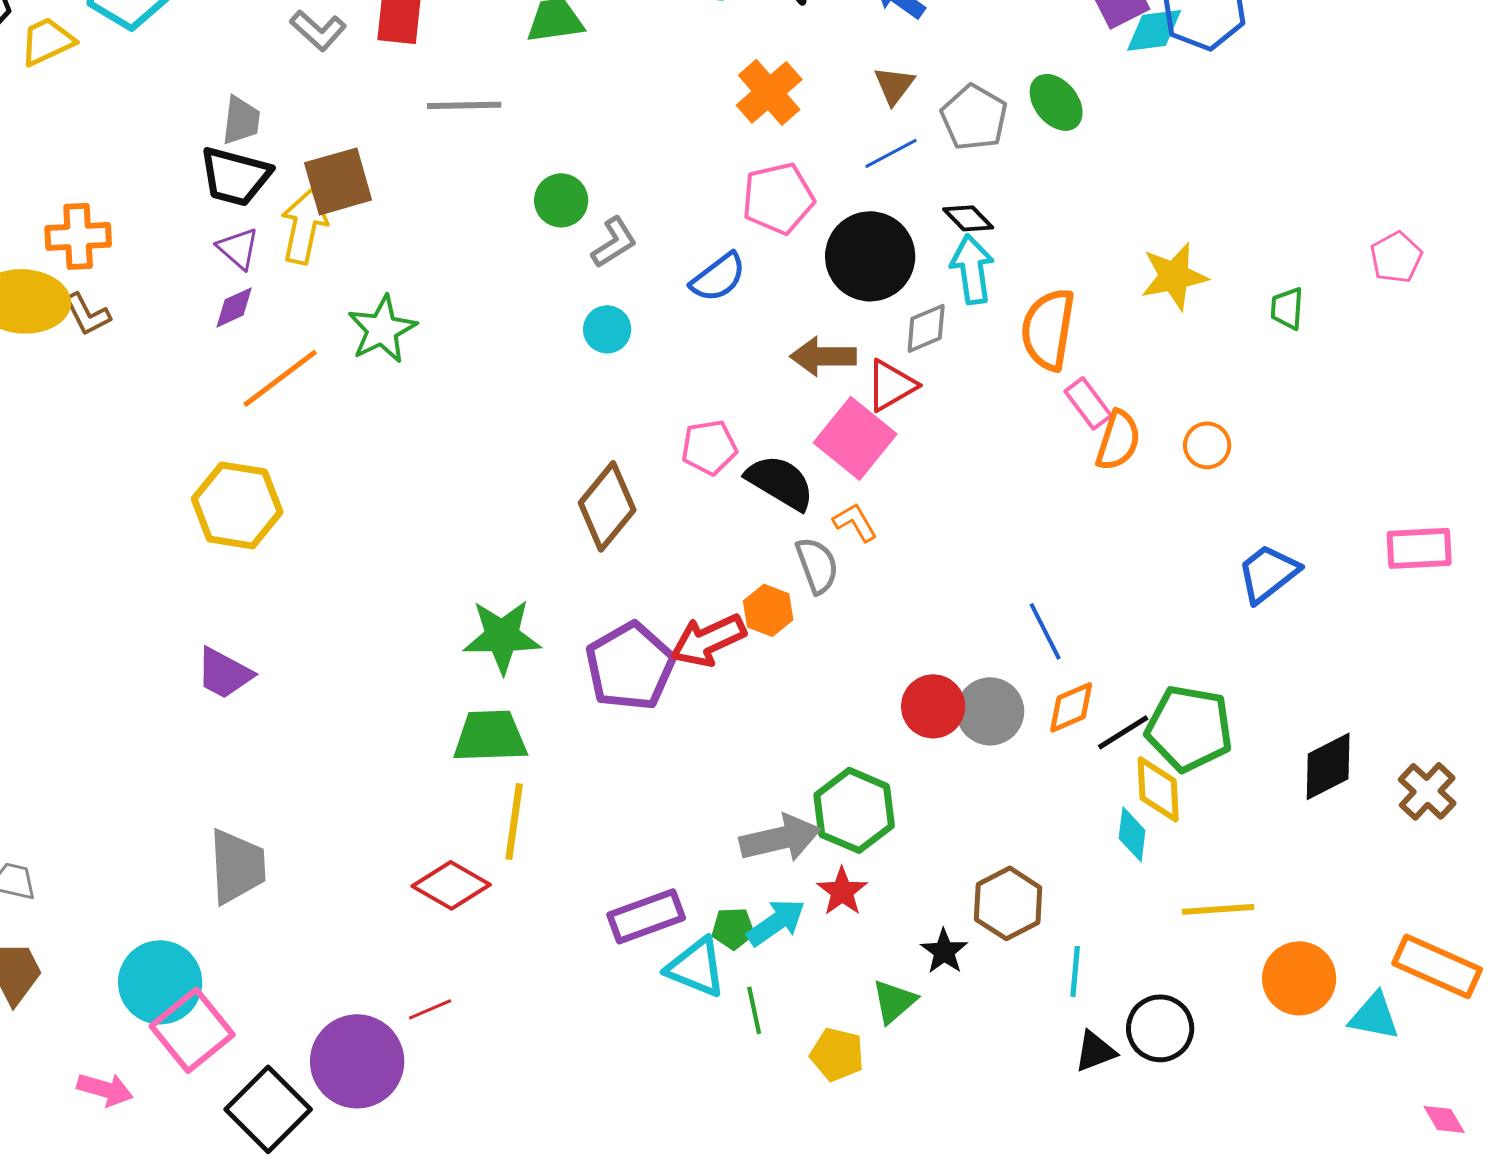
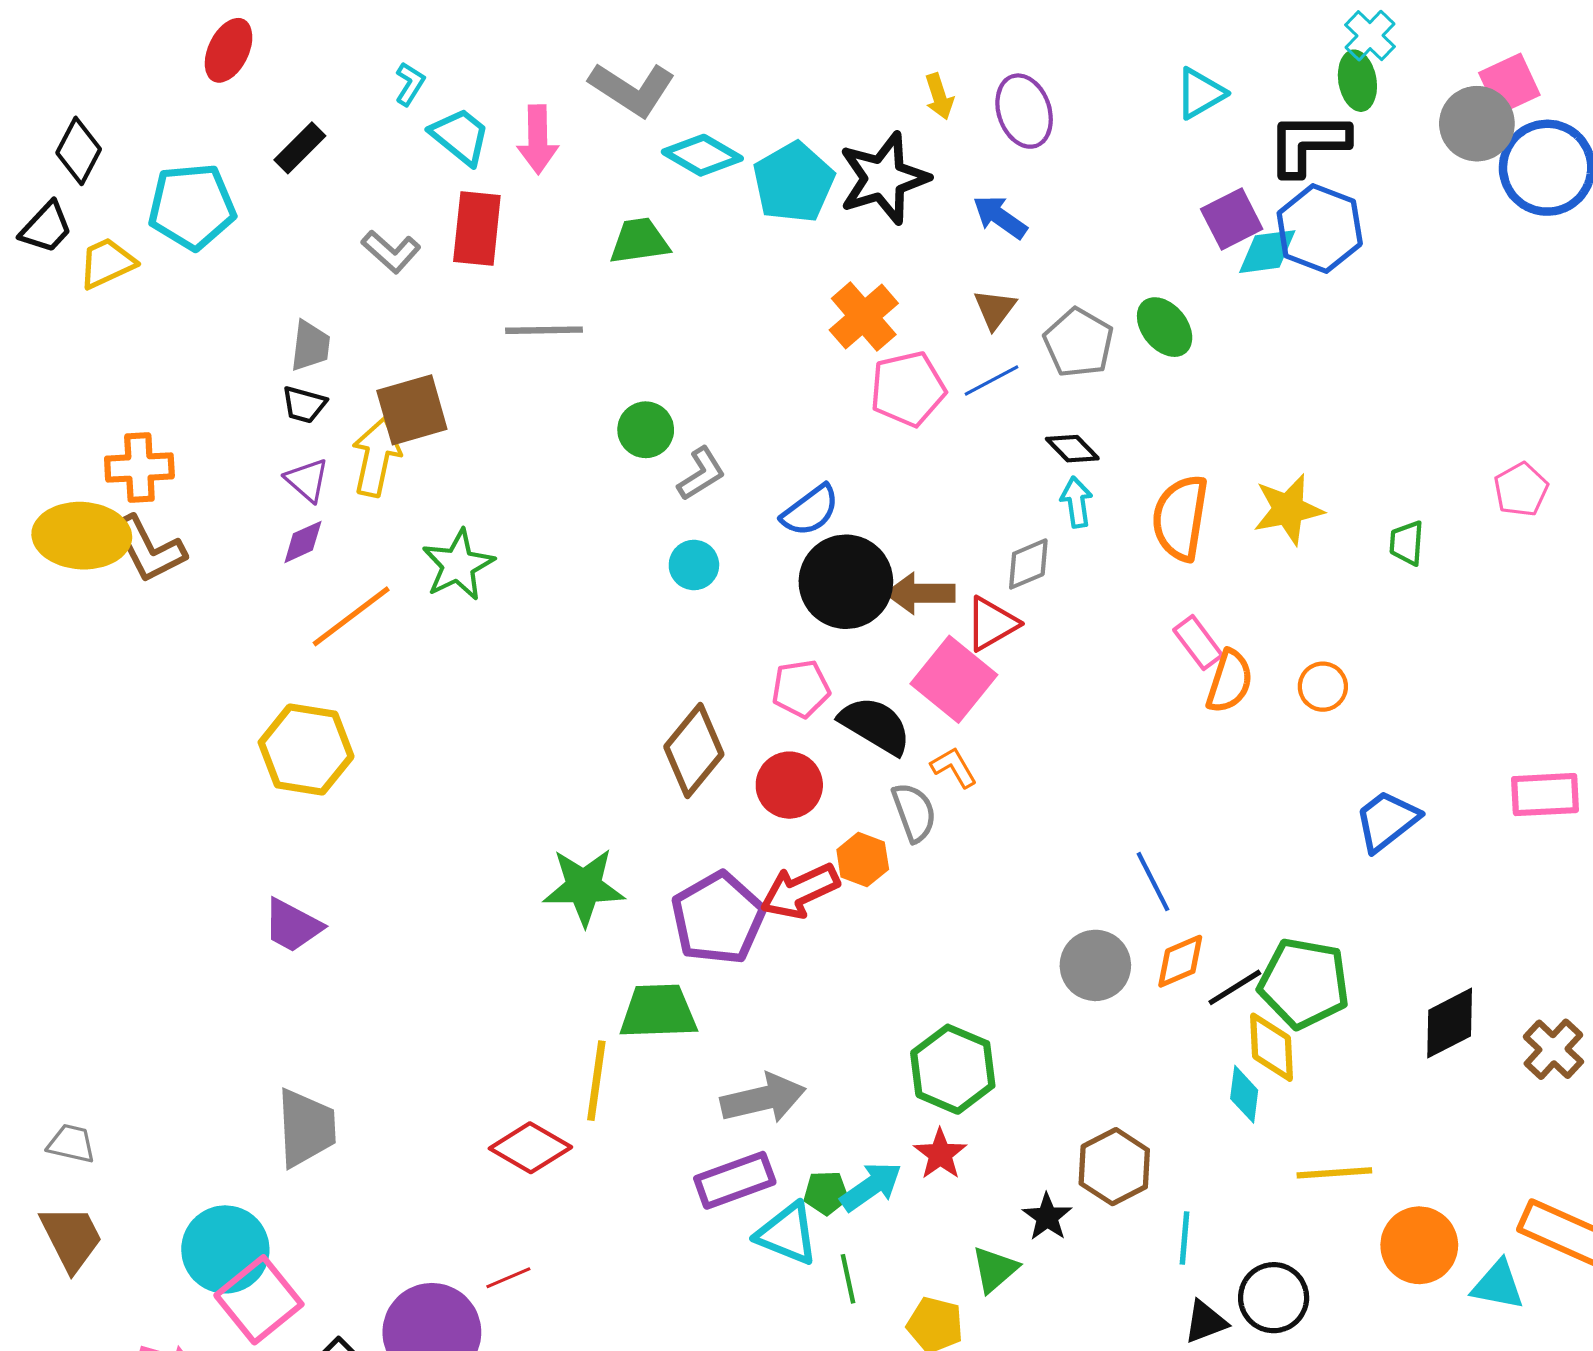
black trapezoid: (235, 176) -> (304, 405), size x0.6
pink pentagon: (778, 198) -> (908, 389), moved
black circle: (870, 256) -> (846, 582), moved
cyan arrow: (972, 269) -> (1077, 502), size x0.7
brown L-shape: (87, 314) -> (149, 549), size x1.5
orange semicircle: (1048, 329) -> (1180, 518), moved
red circle: (933, 706) -> (789, 785), moved
green trapezoid: (490, 736) -> (658, 1012), moved
gray arrow: (780, 838) -> (763, 1099), moved

